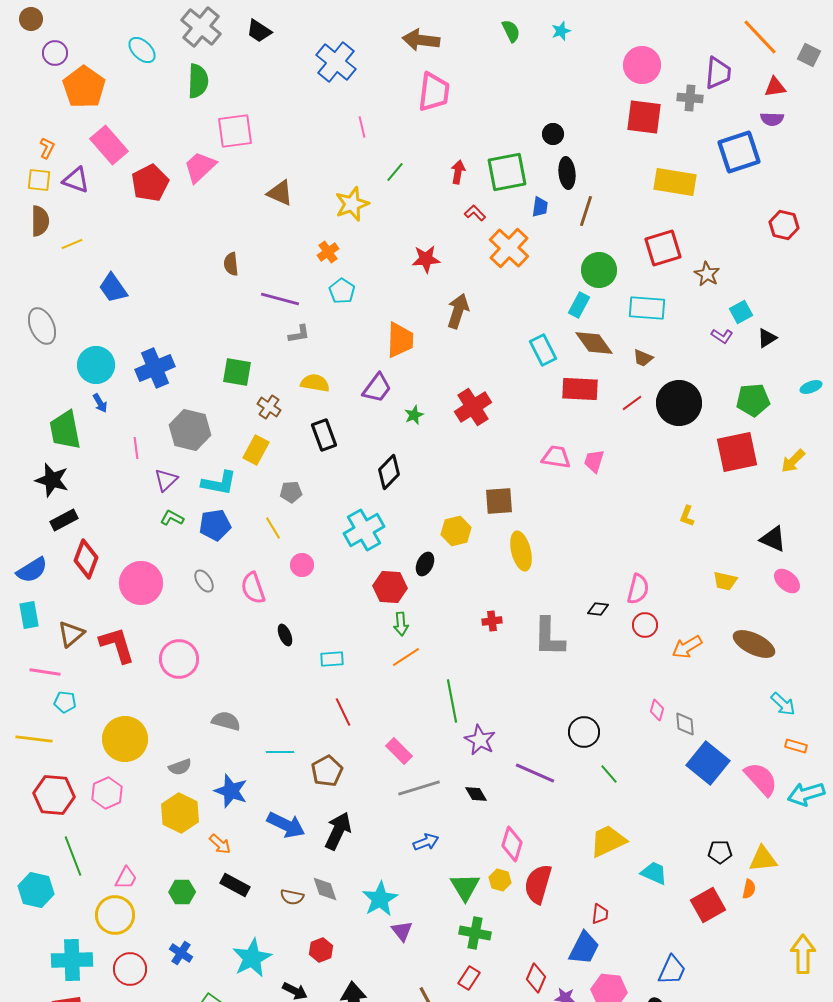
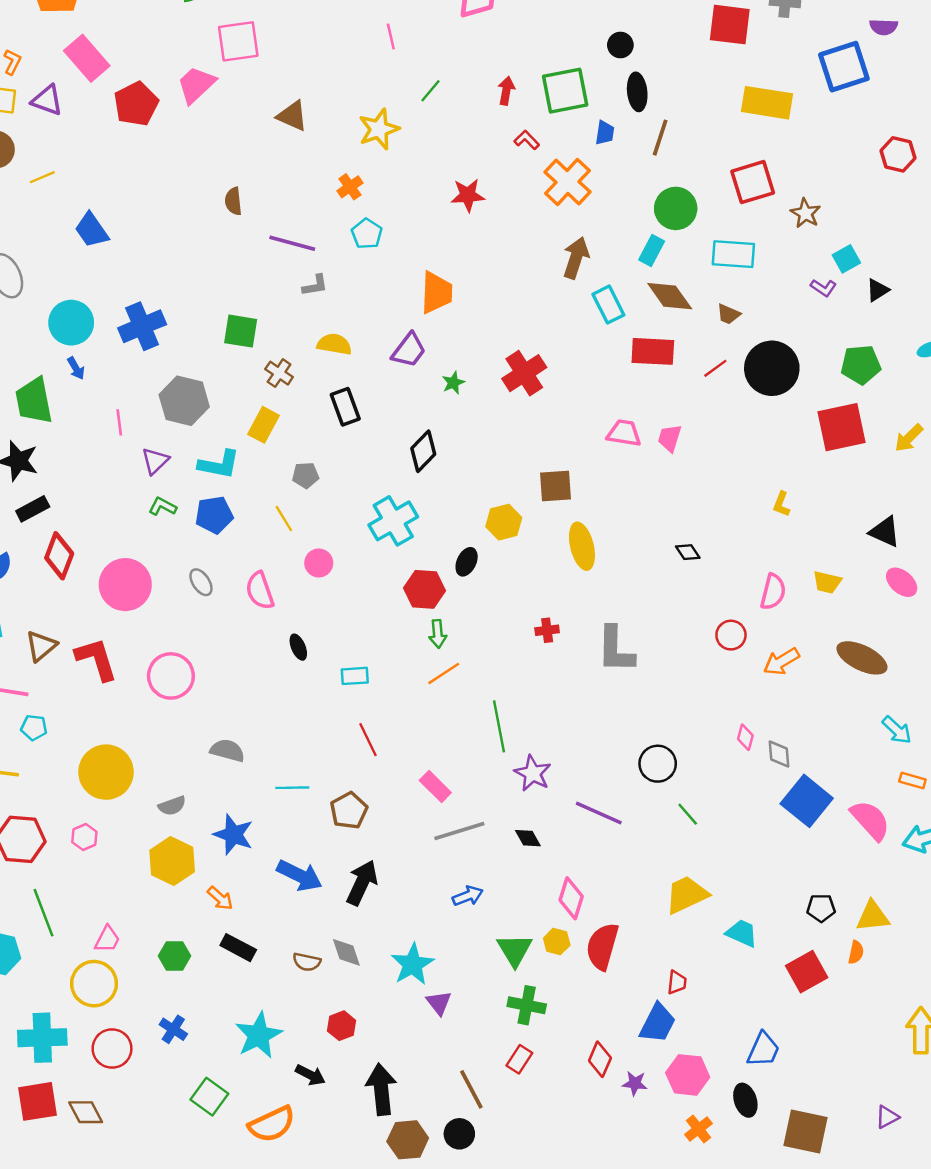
brown arrow: (458, 311) -> (576, 258), moved
pink semicircle: (638, 589) -> (773, 592), moved
black diamond: (598, 609) -> (688, 552), moved, turned 50
pink hexagon: (107, 793) -> (84, 837), size x0.7

